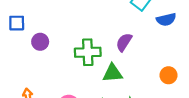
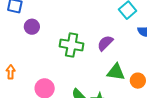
green triangle: (112, 73) -> (116, 72), moved

